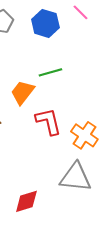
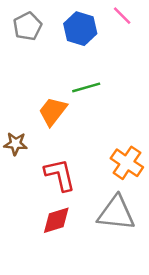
red L-shape: (48, 121) -> (60, 175), moved
red diamond: (26, 201) -> (56, 220), moved

